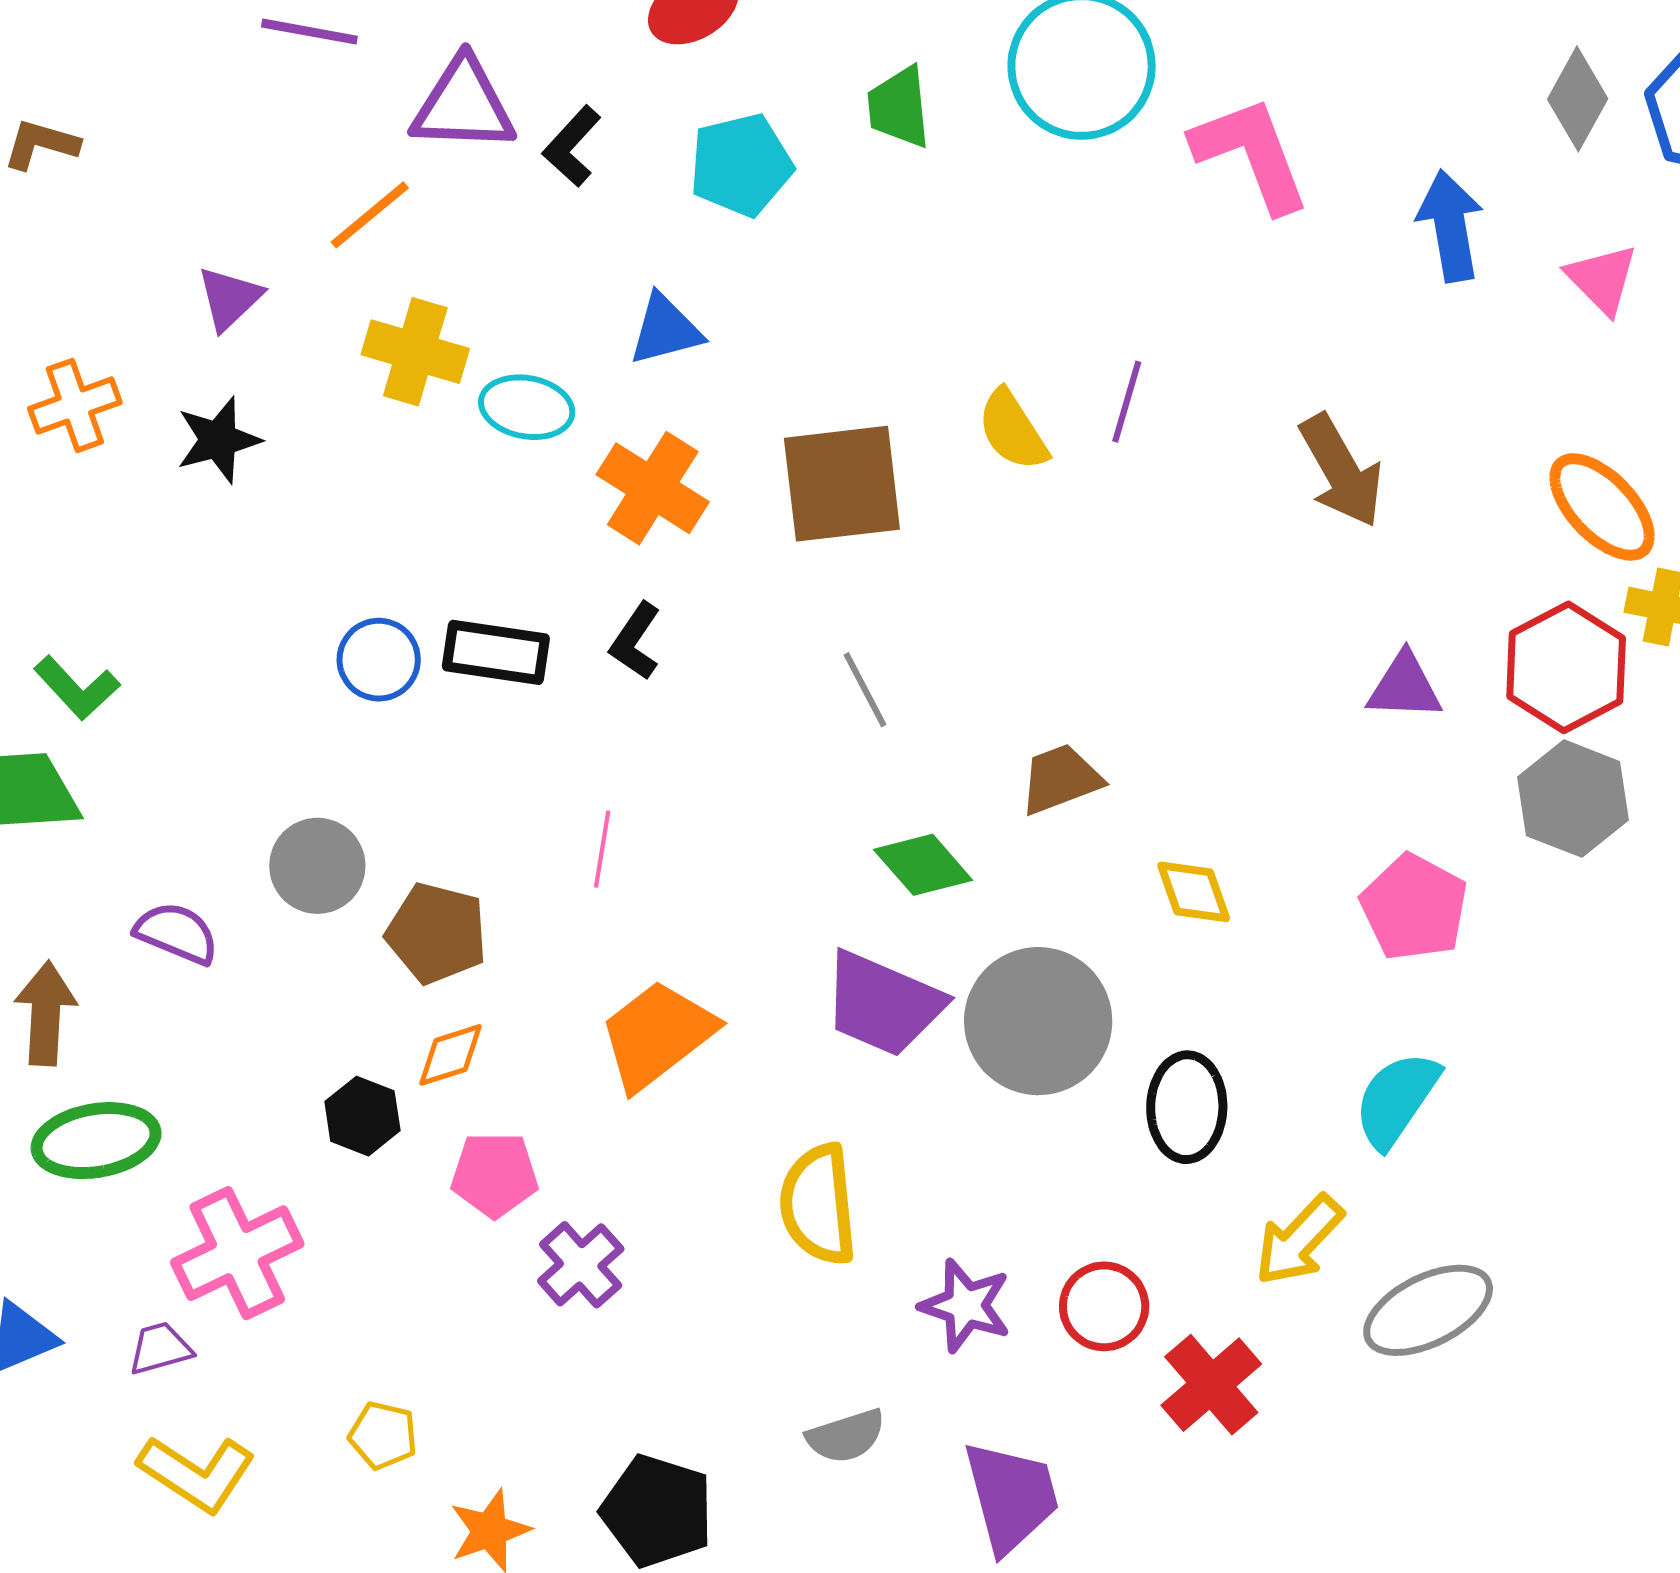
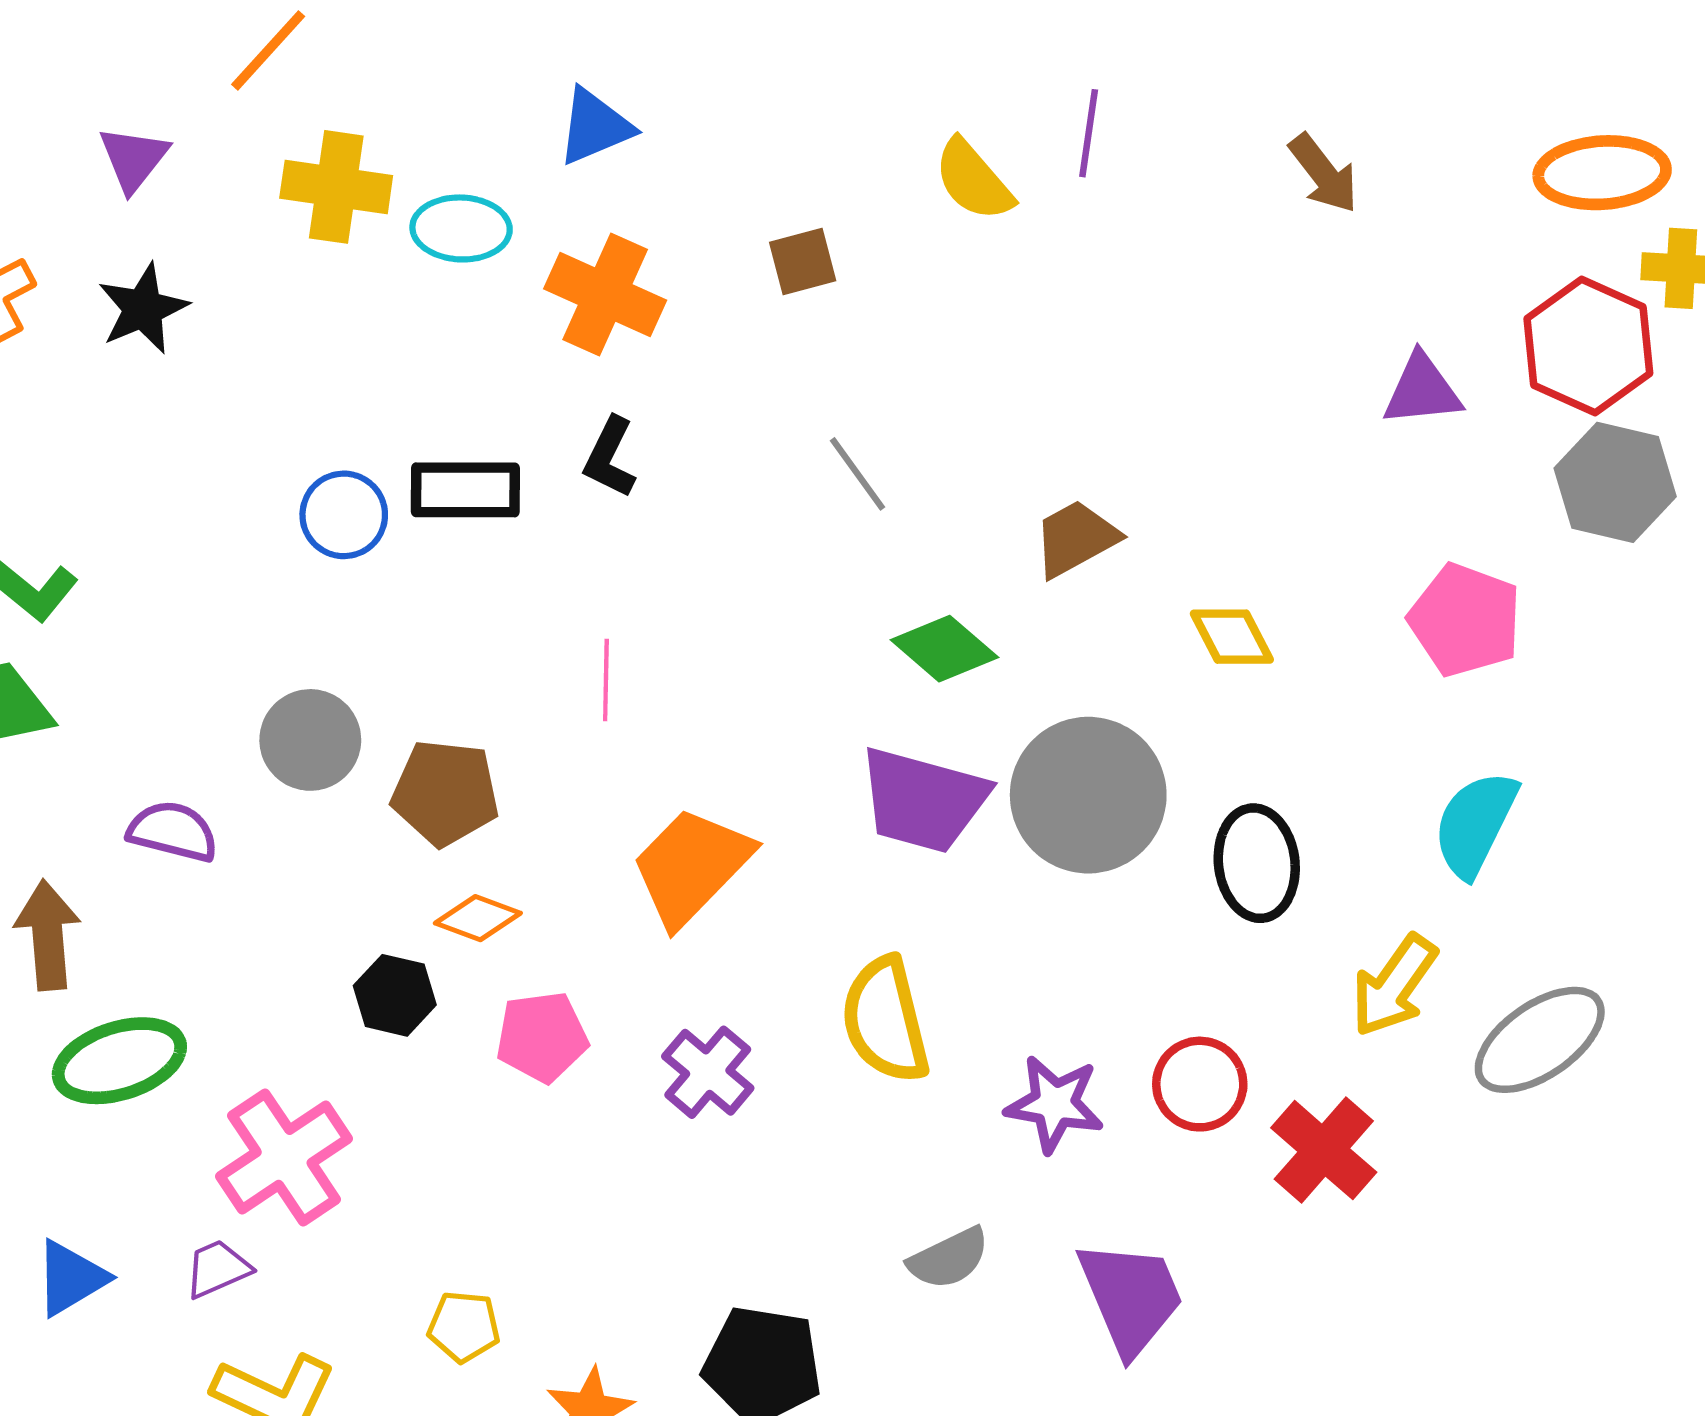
brown arrow: (1341, 471) -> (1324, 174), size x0.7
brown square: (842, 484) -> (803, 262), size x0.5
orange ellipse: (1602, 507) -> (1602, 173), turned -42
orange diamond: (450, 1055) -> (478, 918), turned 46
purple cross: (581, 1265) -> (708, 1072), moved

